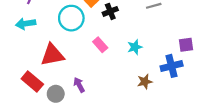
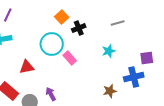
cyan circle: (71, 18) -> (52, 44), moved
cyan star: (135, 47) -> (109, 51), moved
red triangle: (52, 55) -> (27, 67), size x0.7

